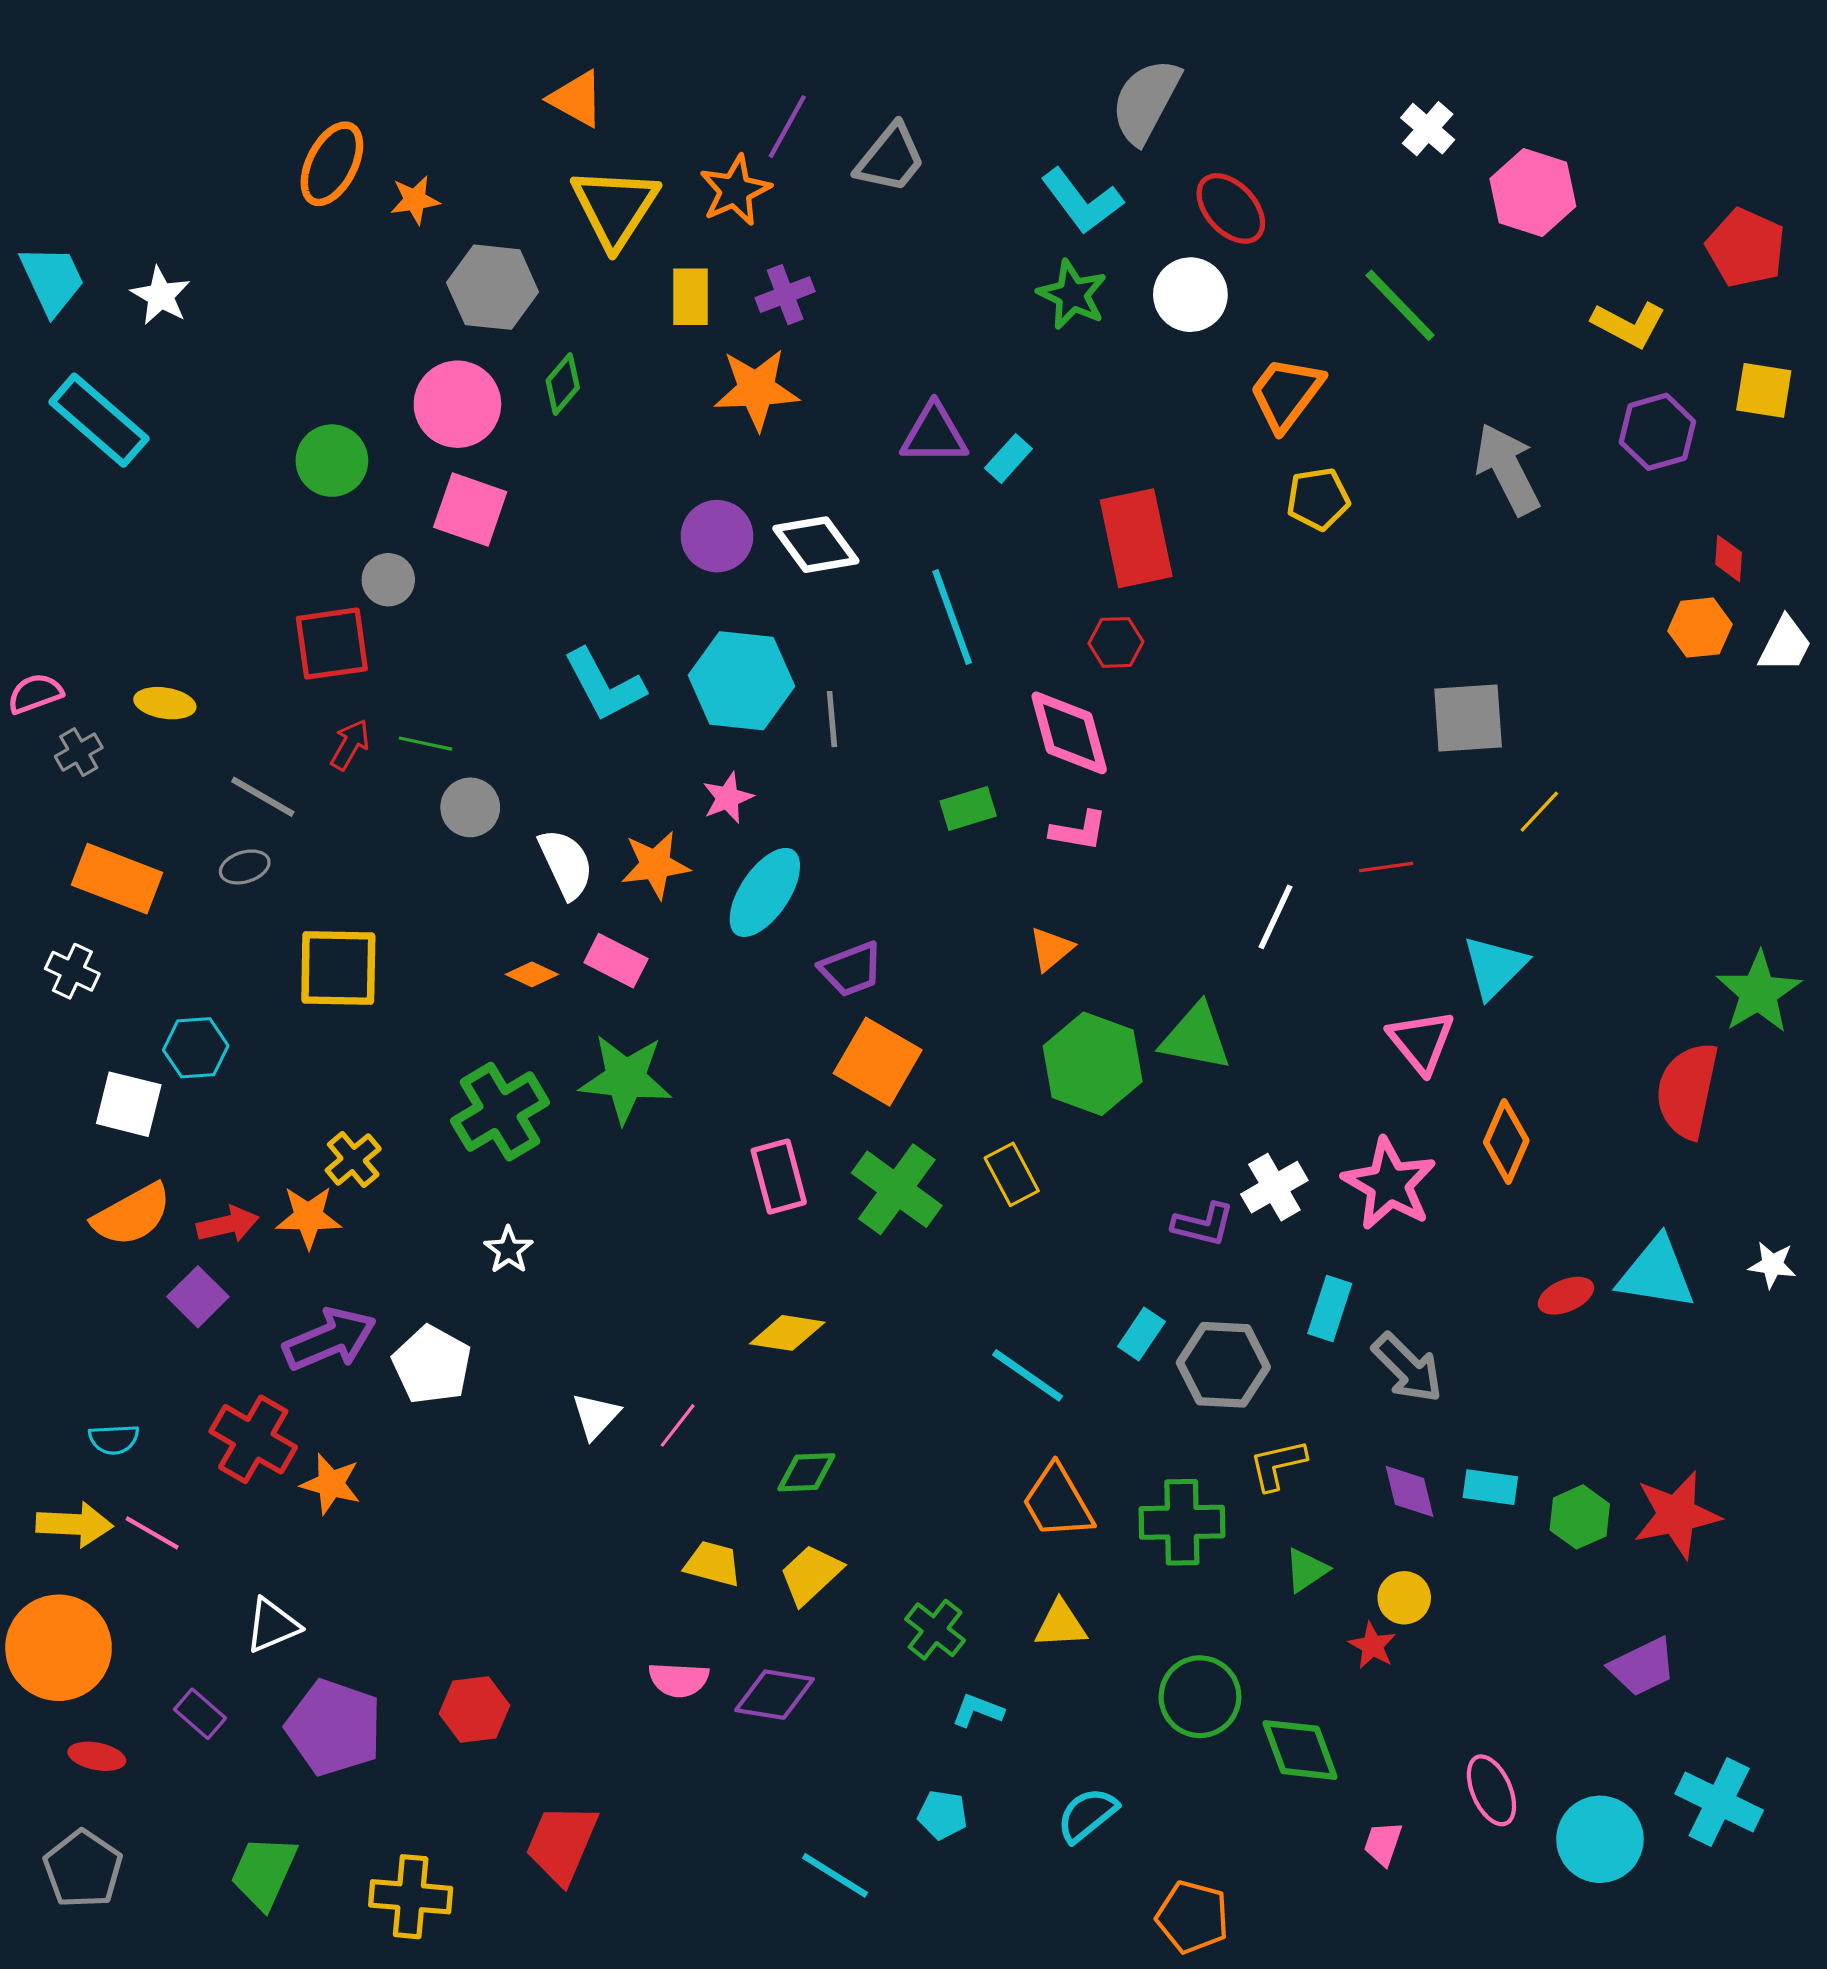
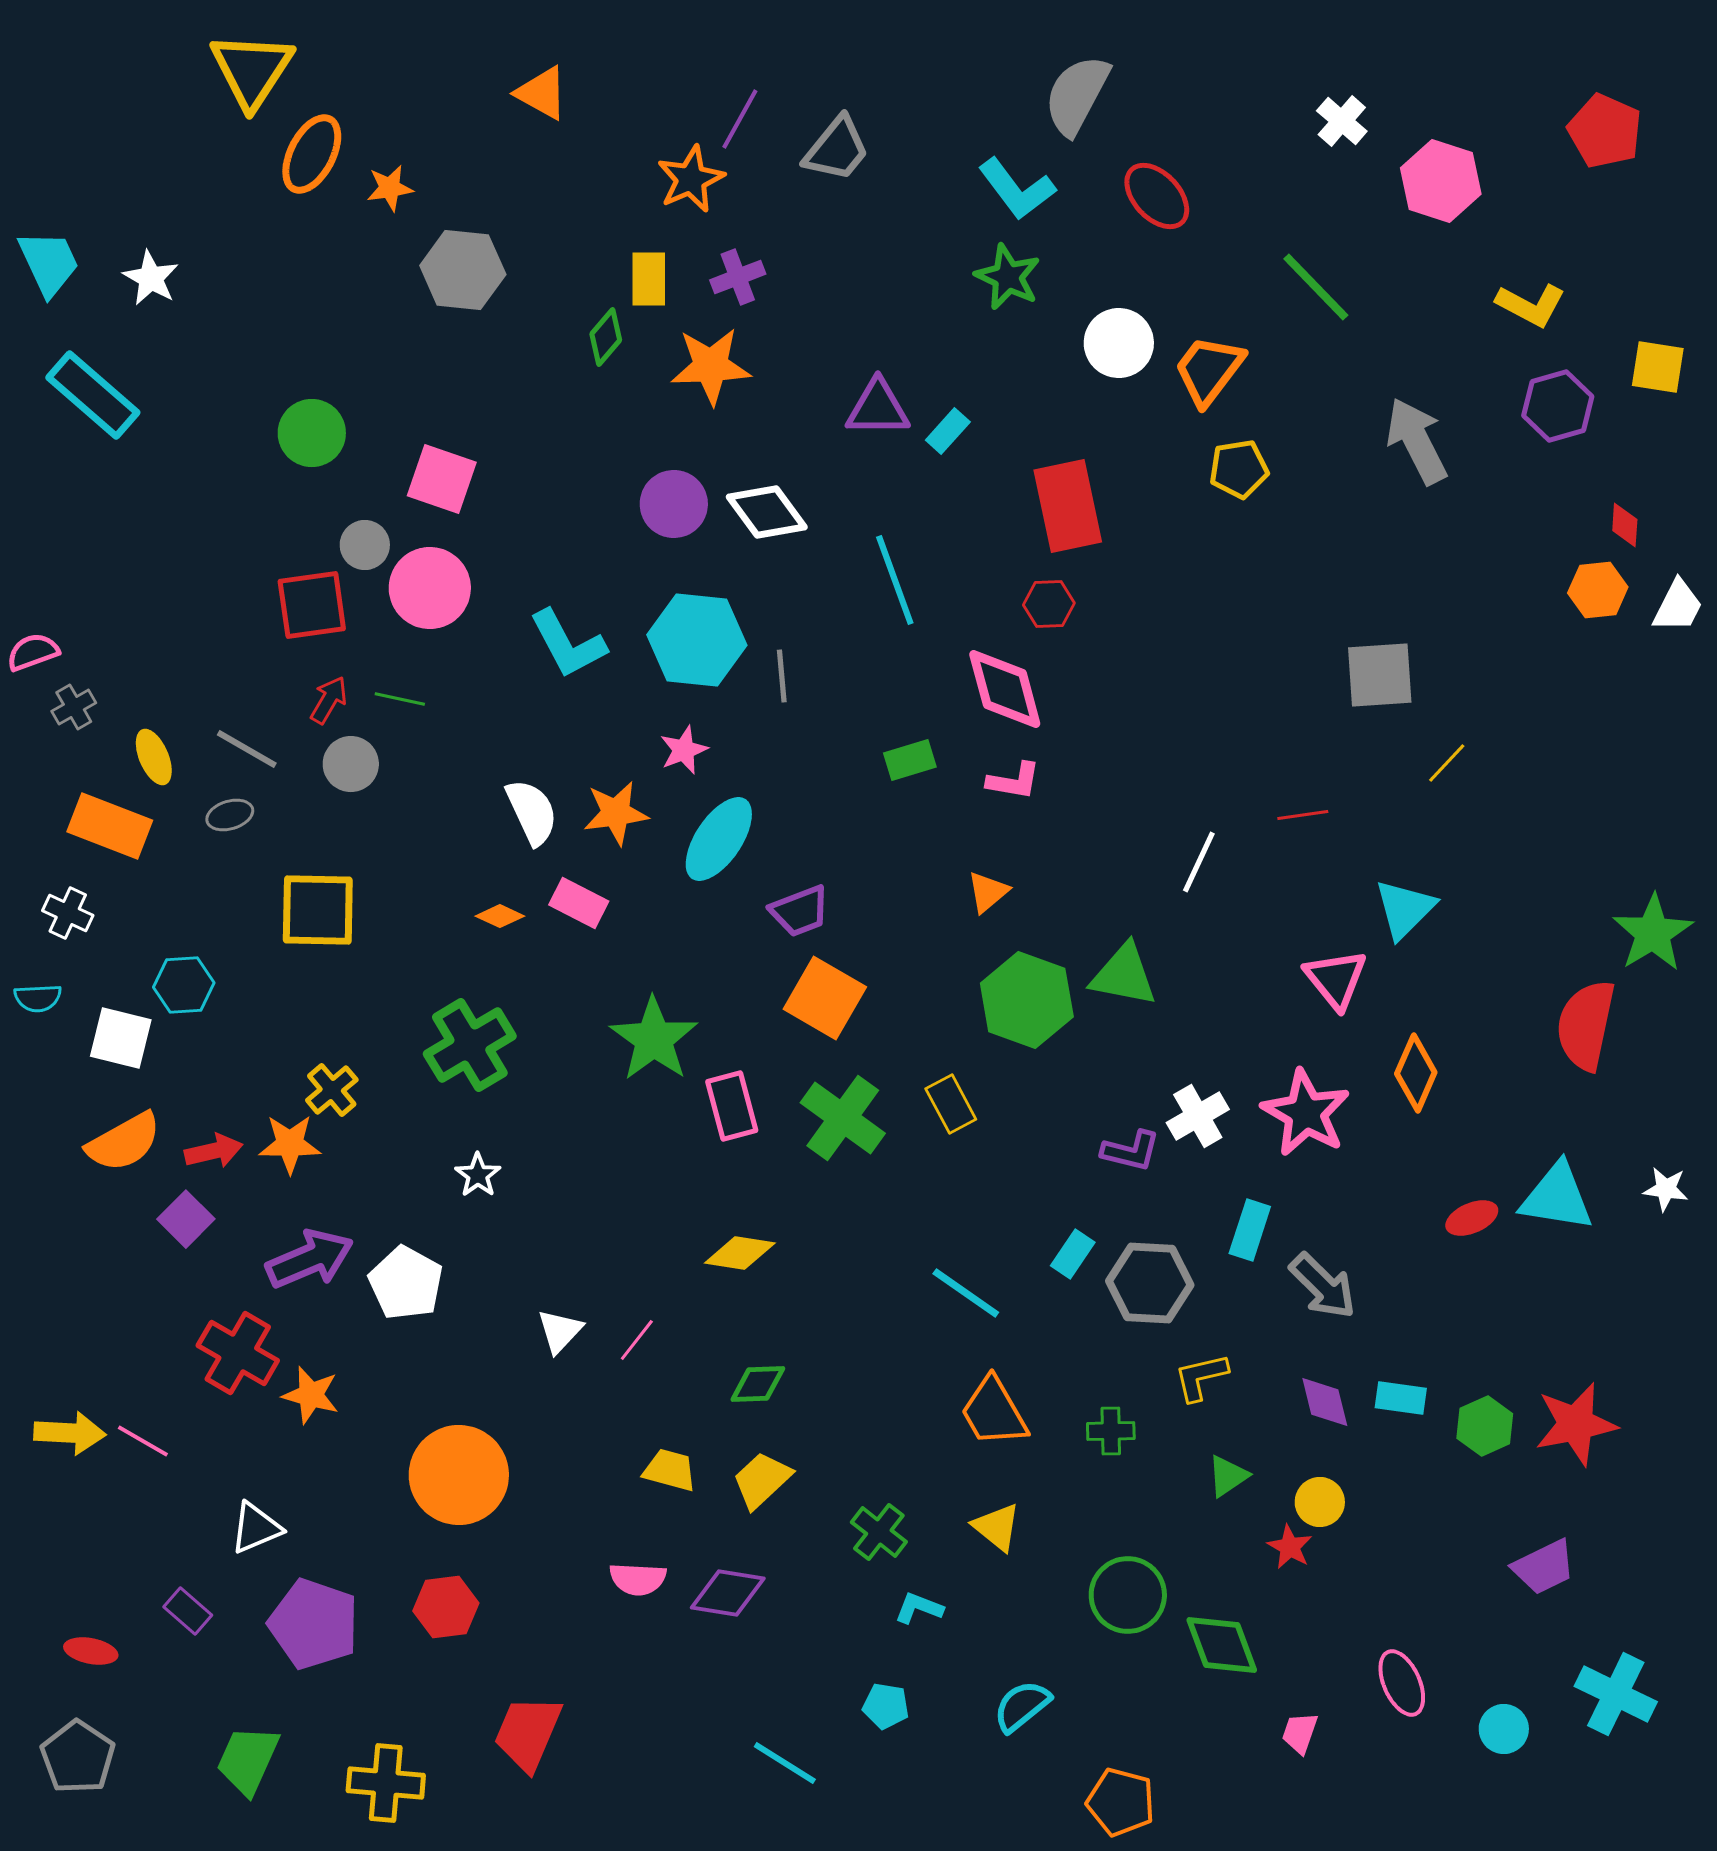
yellow triangle: (615, 207) -> (252, 70), moved
red pentagon: (1746, 248) -> (1605, 131), moved
white circle: (1190, 295) -> (1119, 343), moved
green diamond: (563, 384) -> (606, 337), moved
pink circle: (457, 404) -> (430, 588), moved
yellow ellipse: (165, 703) -> (154, 757), moved, turned 58
gray circle: (470, 807) -> (351, 764), moved
green star: (626, 1079) -> (654, 1039), moved, turned 30
cyan semicircle: (114, 1439) -> (38, 998), moved
green cross: (1182, 1522) -> (1111, 1431), size x0.6
yellow triangle: (1061, 1624) -> (997, 1527), turned 42
orange circle: (59, 1648) -> (459, 1475), moved
cyan circle: (1600, 1839) -> (1504, 1729), size x0.6

